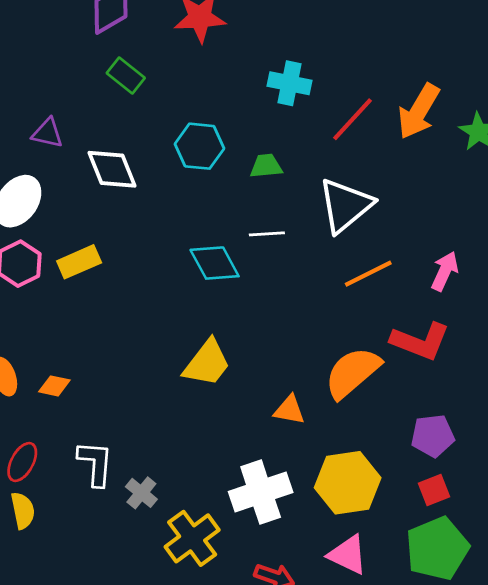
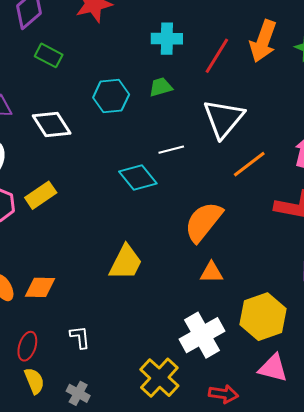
green trapezoid: (266, 166) -> (161, 87), moved
yellow trapezoid: (207, 363) -> (126, 262), moved
orange semicircle: (352, 373) -> (203, 222), moved
orange diamond: (54, 386) -> (40, 287), size x1.4
white L-shape: (95, 463) -> (80, 337), size x0.7
gray cross: (141, 493) -> (78, 393), moved

